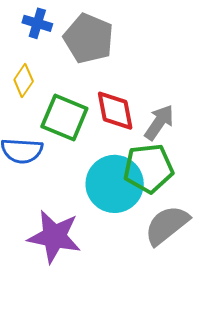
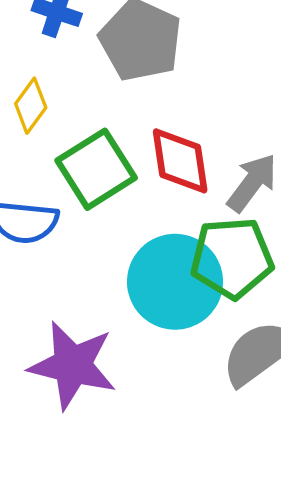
green square: (64, 117) -> (96, 169), turned 33

